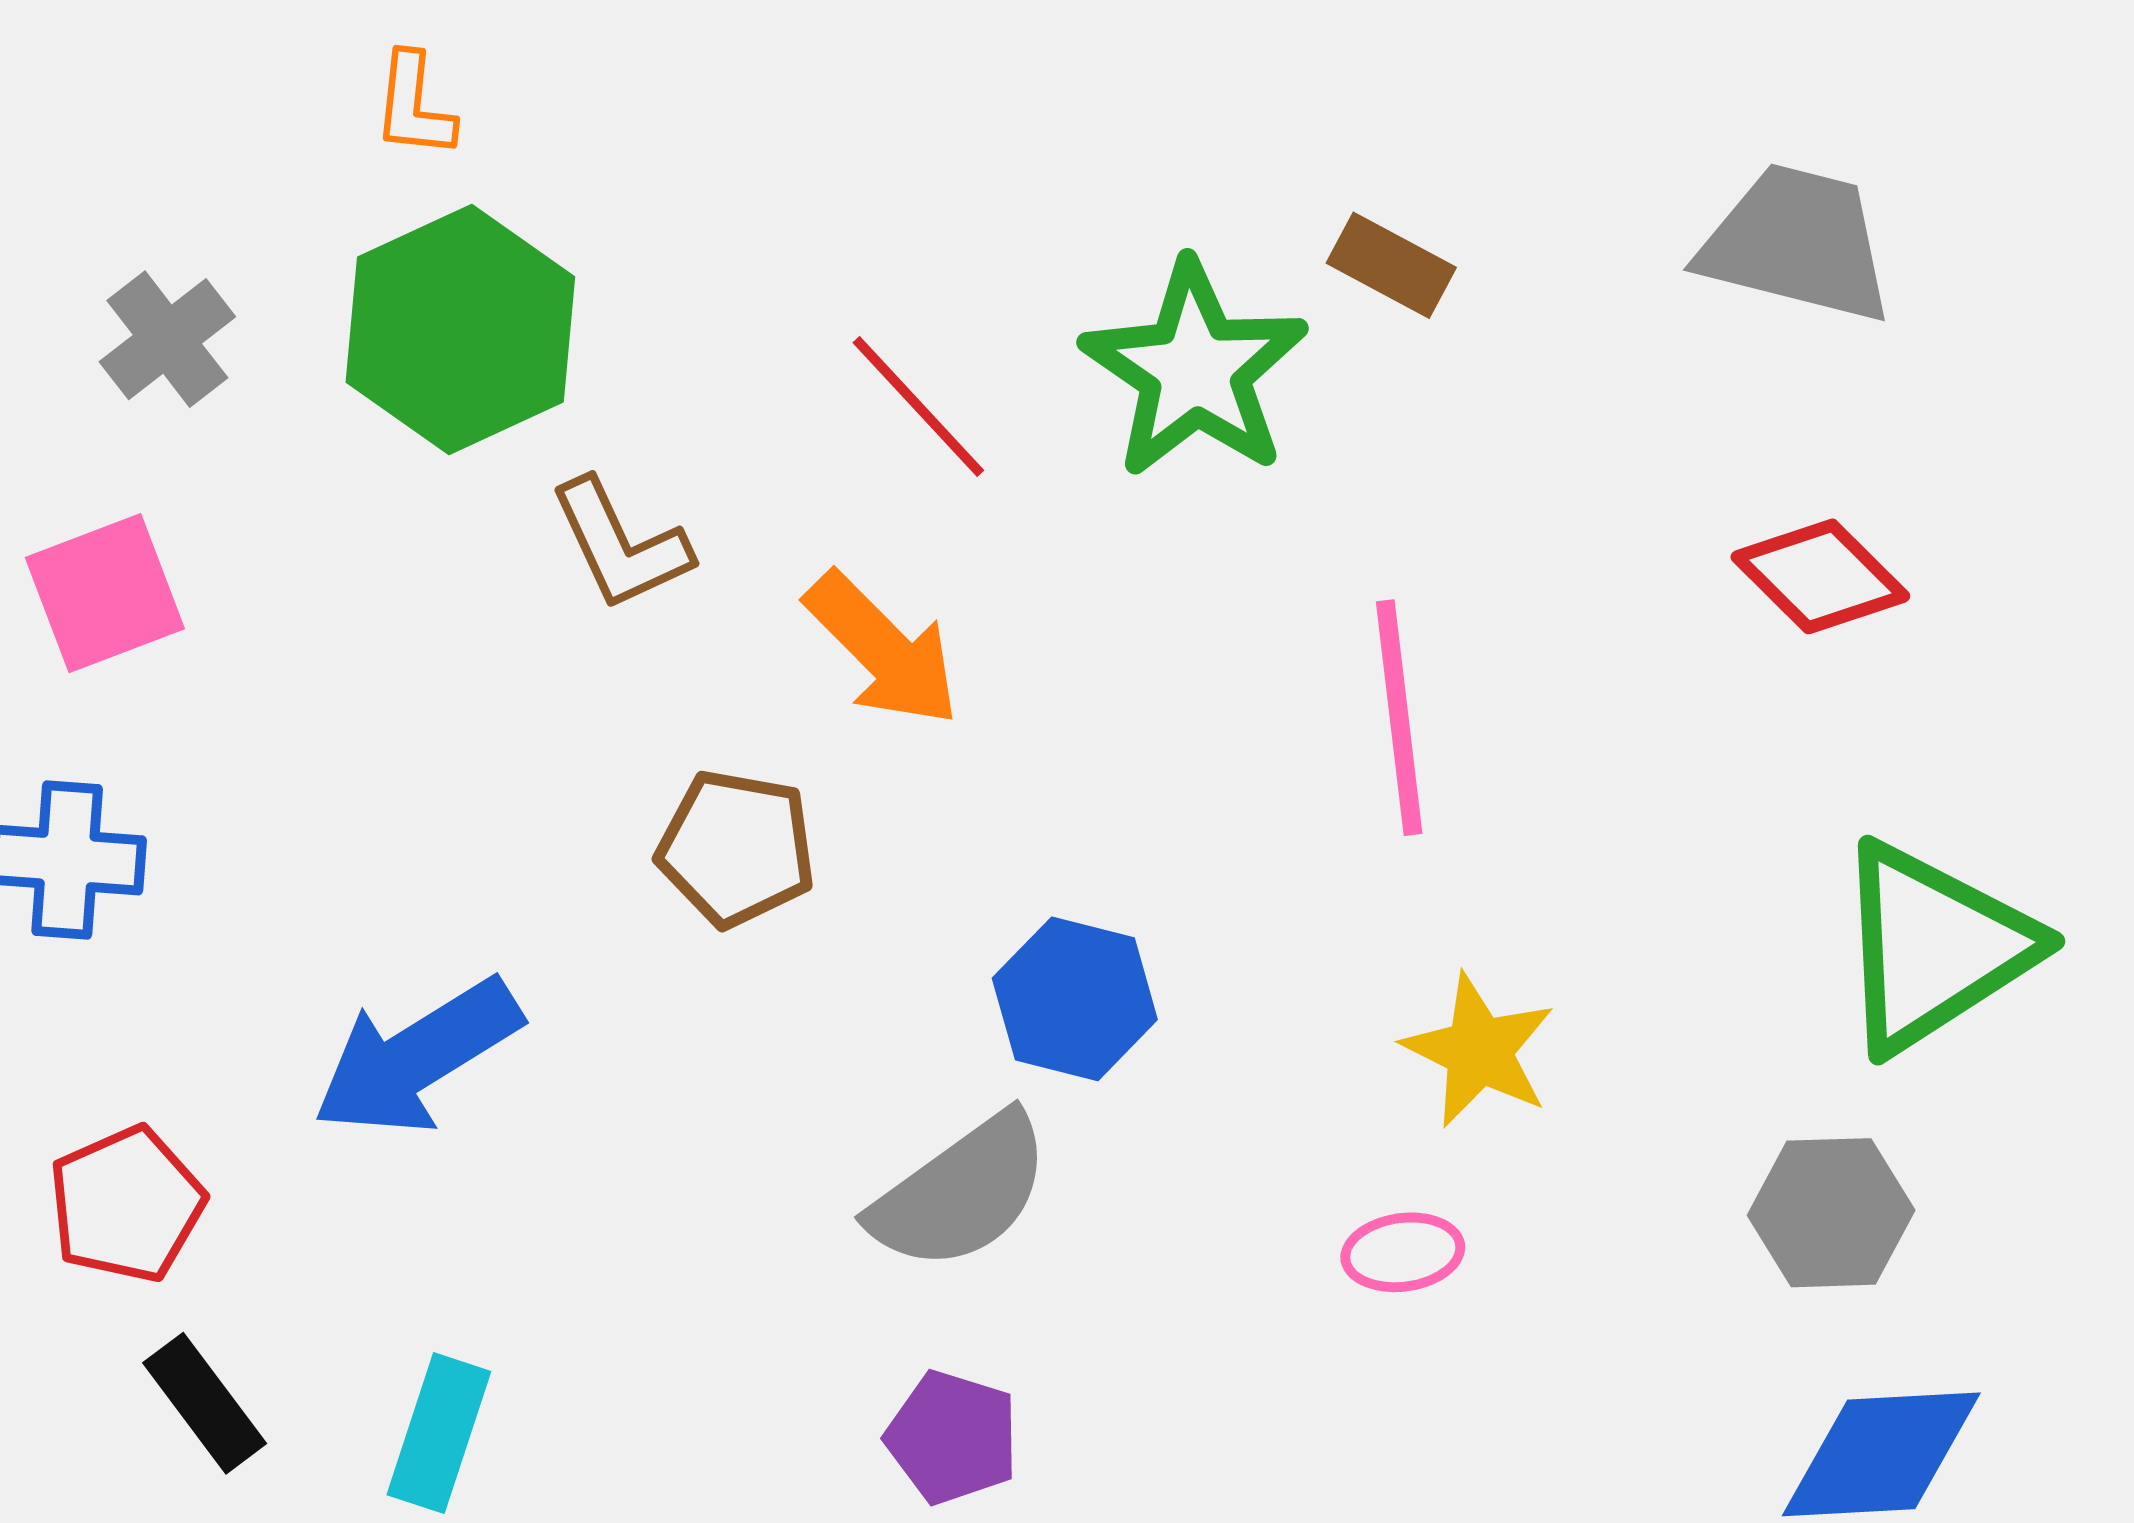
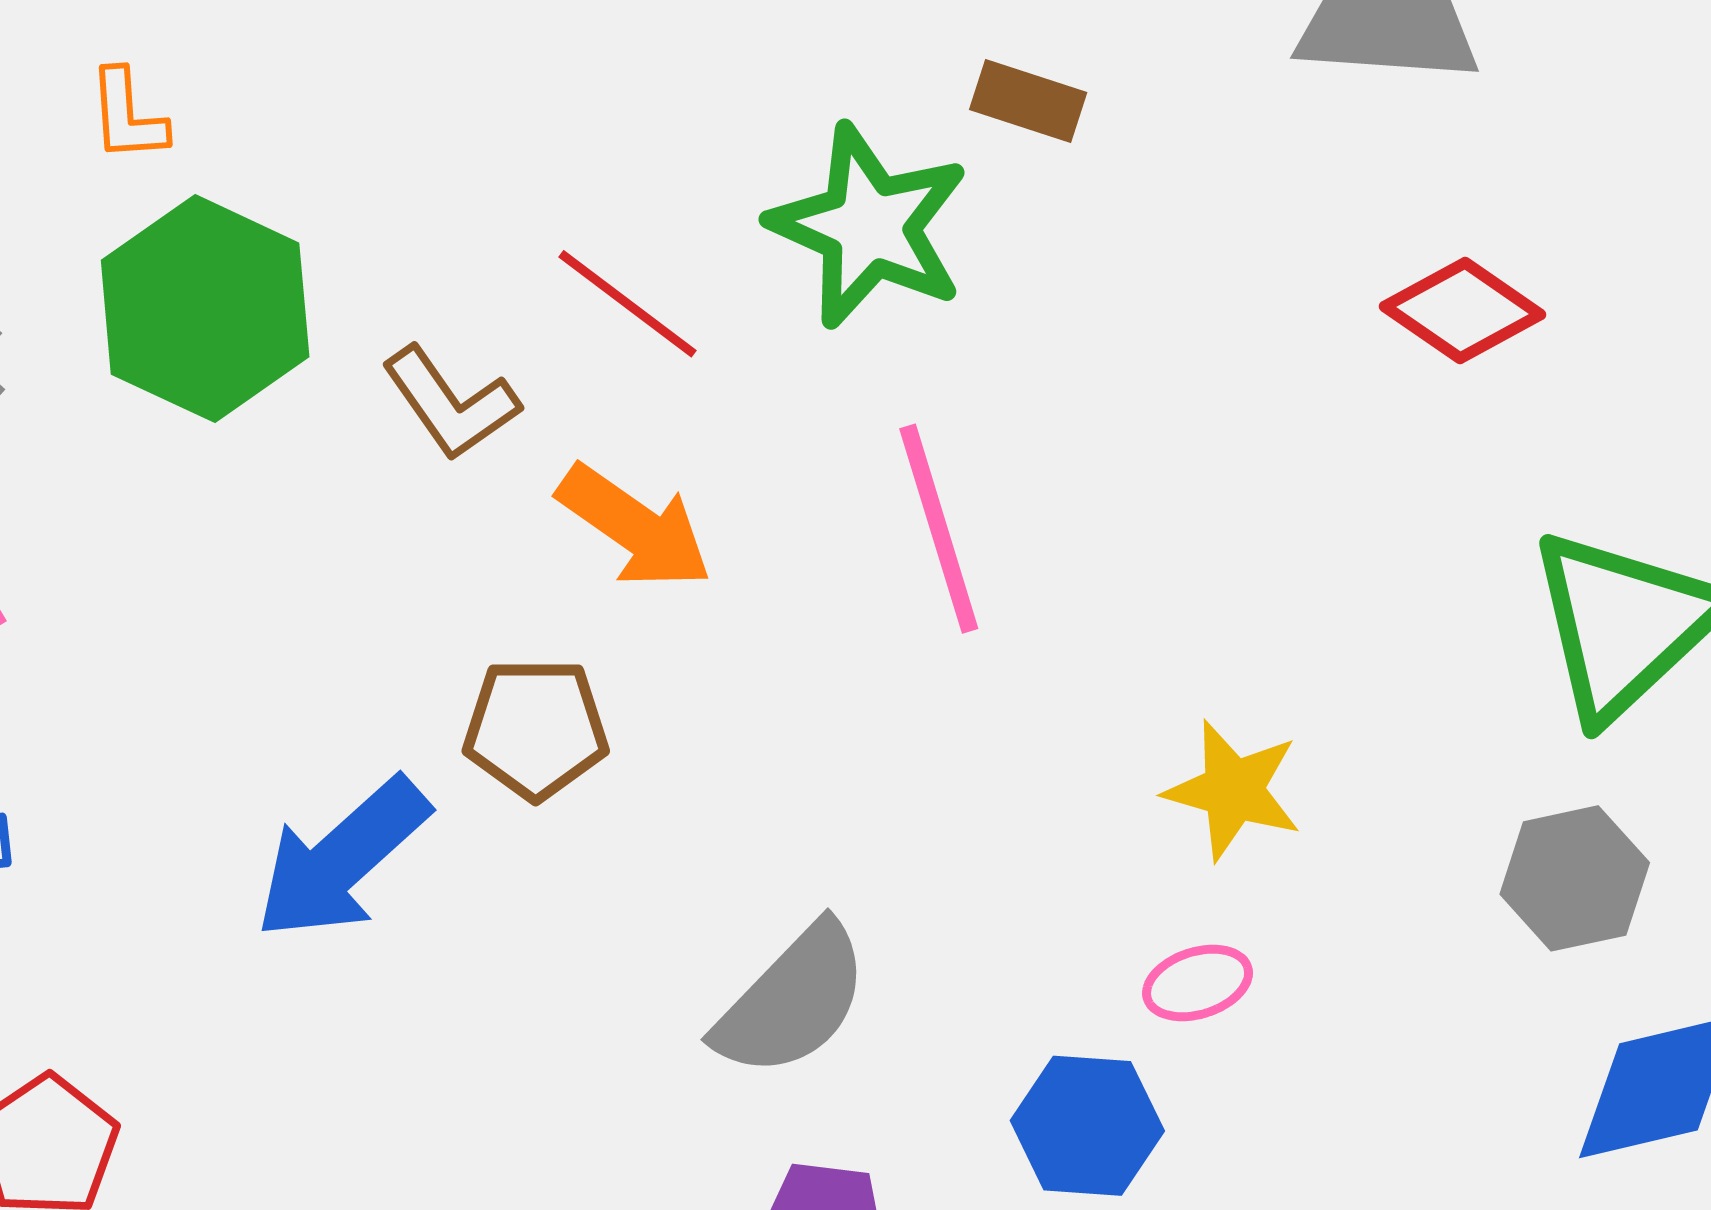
brown L-shape: (620, 545) -> (451, 403), moved
pink line: (1399, 718) -> (939, 529), moved
blue hexagon: (1075, 999) -> (1087, 1126), moved
blue arrow: (417, 1057) -> (342, 859), moved

